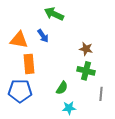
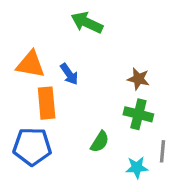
blue arrow: (43, 36) -> (69, 74), moved
cyan star: (69, 108) -> (137, 167), moved

